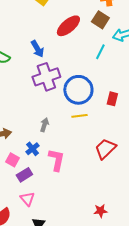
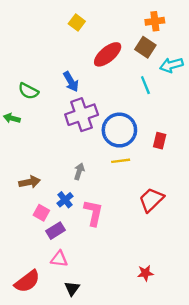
cyan line: (100, 52) -> (145, 85), turned -49
pink triangle: (27, 199) -> (59, 259), turned -42

